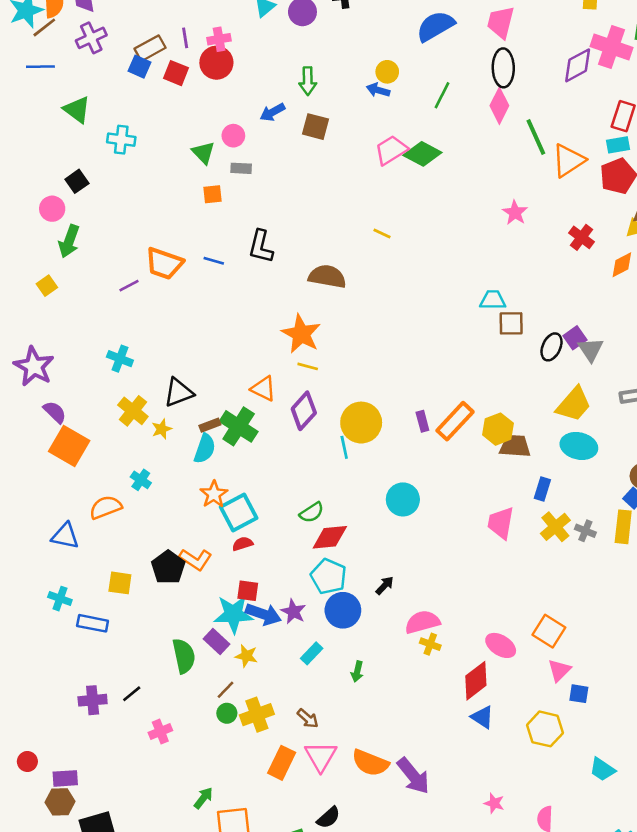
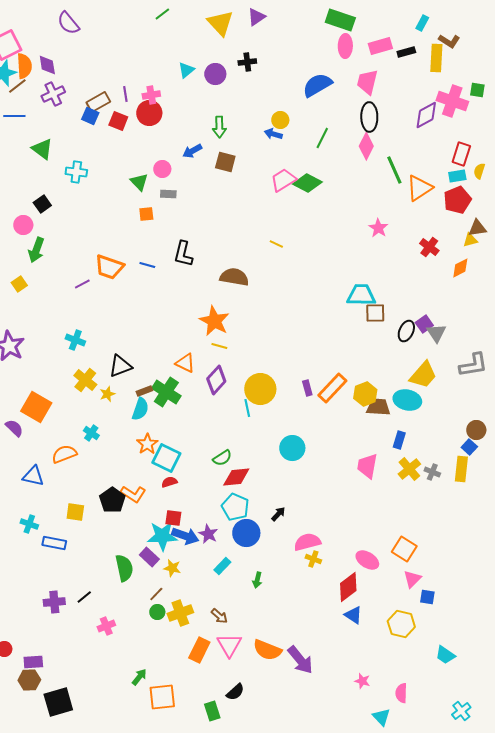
cyan trapezoid: (493, 300) -> (361, 295), size x1.4
purple semicircle: (55, 412) -> (14, 428), moved
cyan ellipse: (579, 446) -> (407, 400), moved
cyan square: (239, 512) -> (166, 458), turned -36

